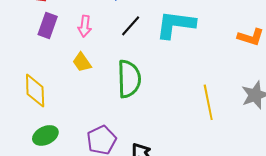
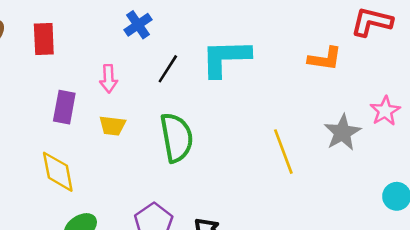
purple rectangle: (48, 25) -> (64, 107), moved
yellow trapezoid: (82, 62) -> (112, 126), turned -40

